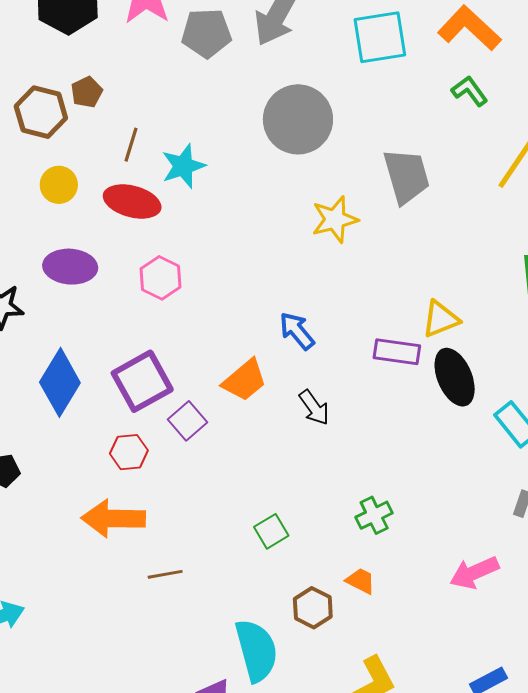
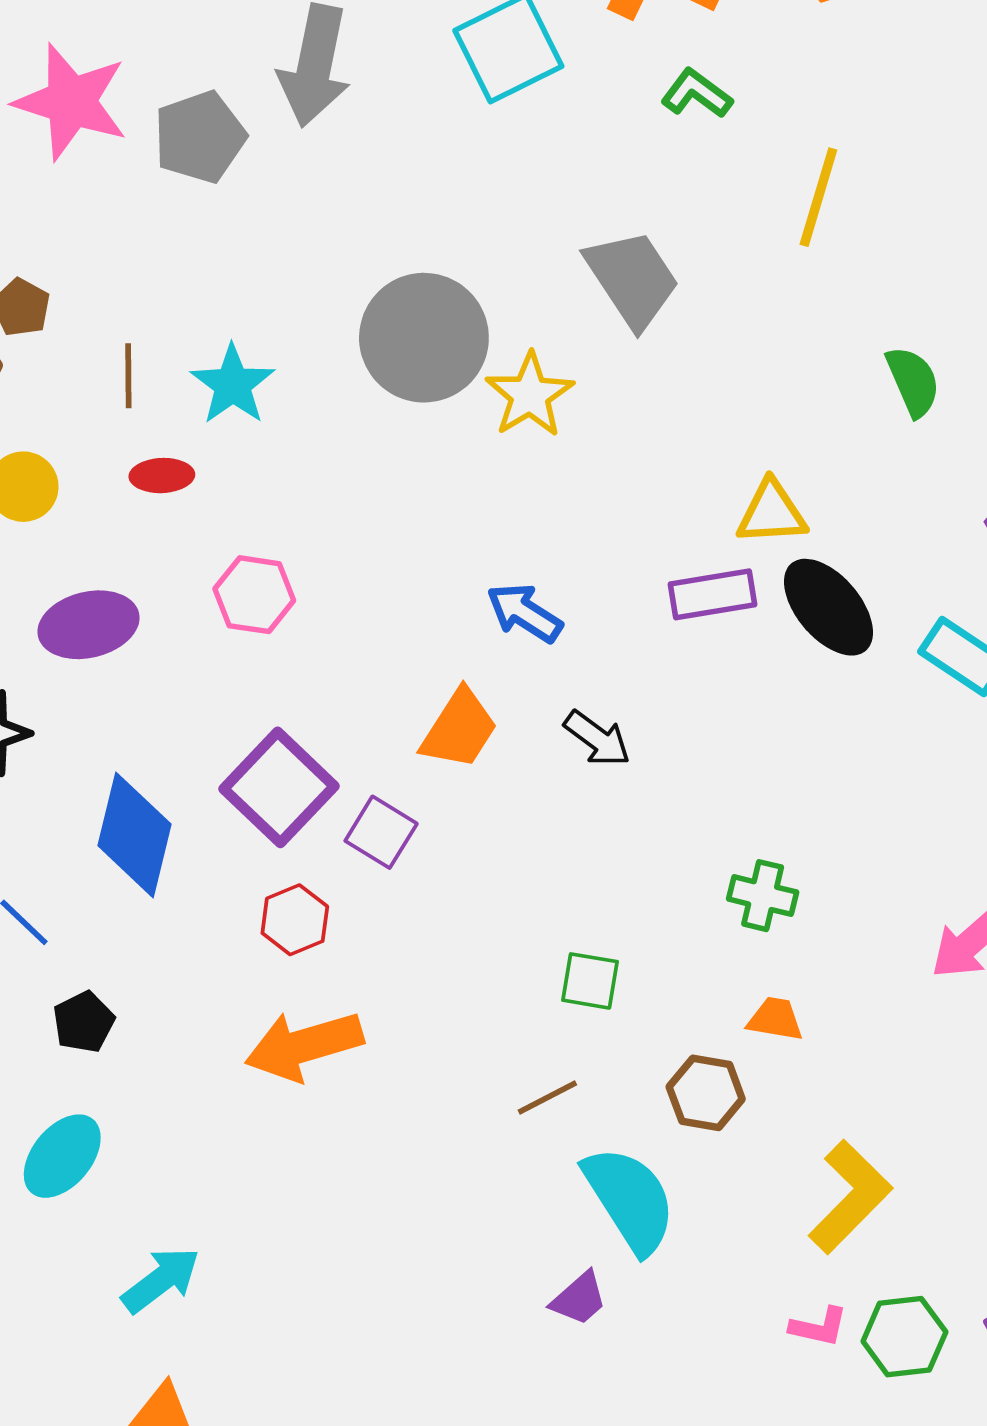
gray circle: (298, 119) -> (424, 338), moved
red ellipse: (132, 202) -> (162, 476), size x0.6
yellow triangle: (440, 319) -> (772, 513), turned 36
green cross: (374, 515) -> (763, 896), turned -33
green square: (271, 531) -> (590, 981), turned -32
brown line: (165, 574) -> (547, 1098), moved

